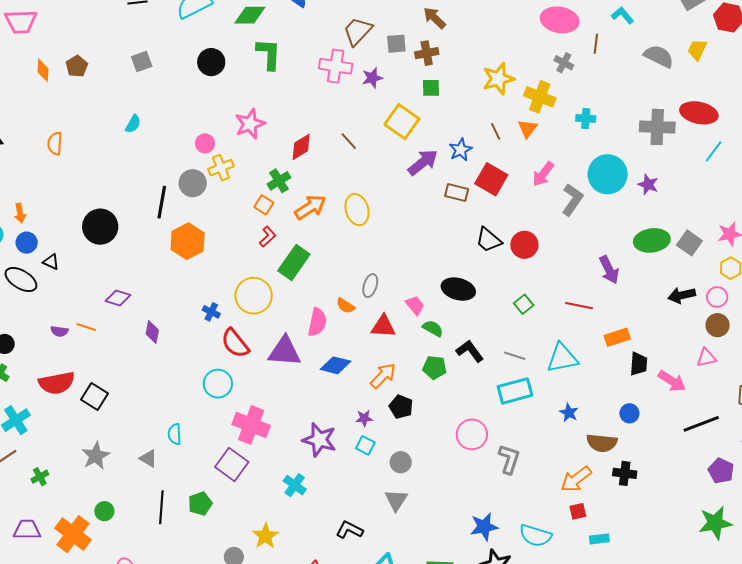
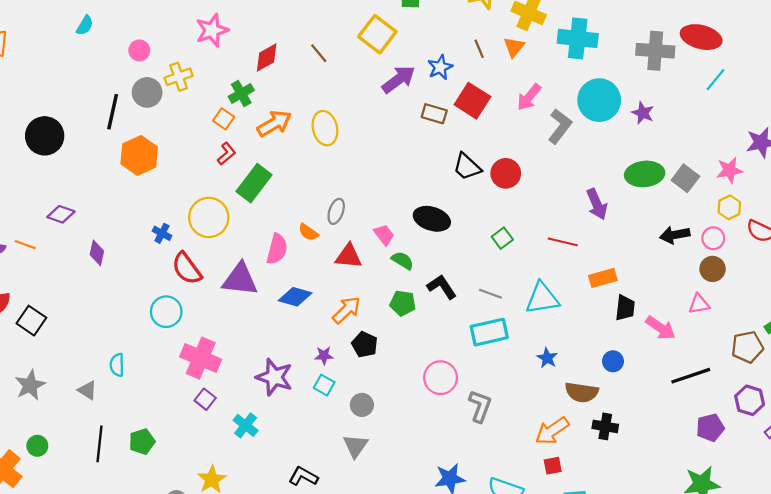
cyan cross: (586, 118) -> (578, 38), size x1.8
pink circle: (205, 143) -> (139, 50), moved
purple square: (232, 465) -> (205, 399), moved, size x0.6
purple pentagon: (721, 471) -> (710, 428), turned 30

